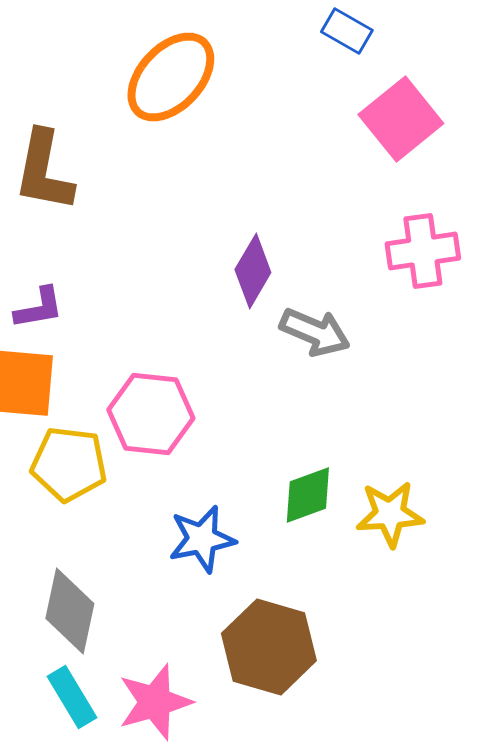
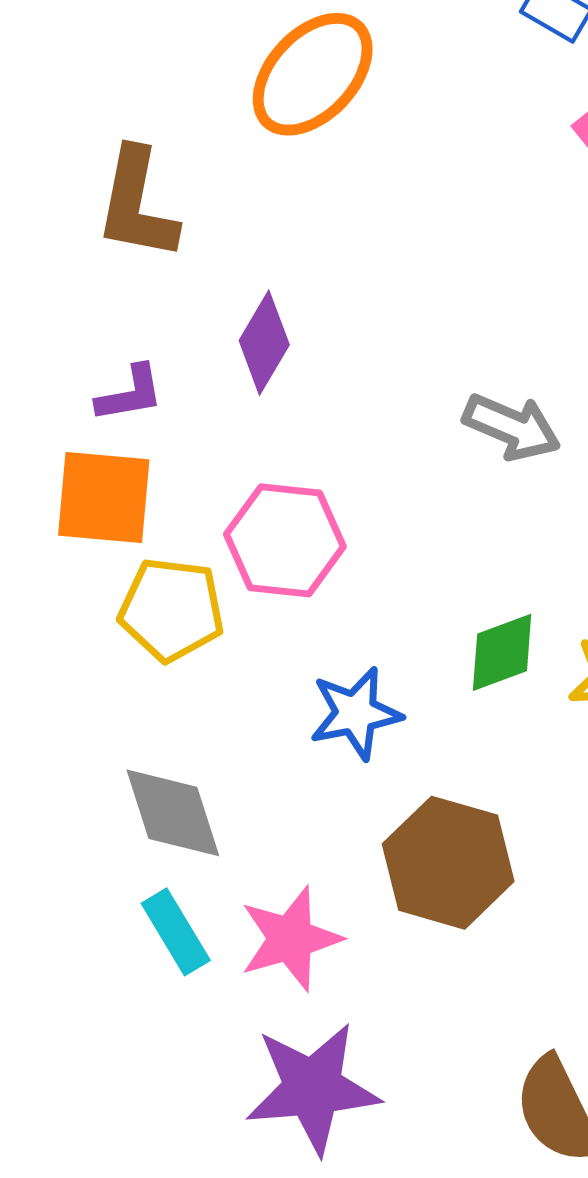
purple diamond: (253, 271) -> (264, 343), moved
gray diamond: (70, 611) -> (173, 813), turned -30

